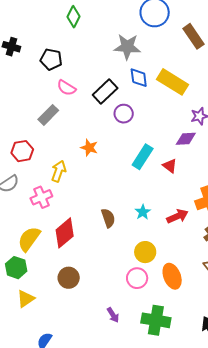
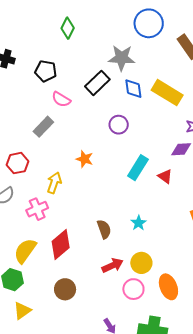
black rectangle: (105, 92) -> (97, 83), moved
red arrow: (177, 216) -> (112, 265), moved

